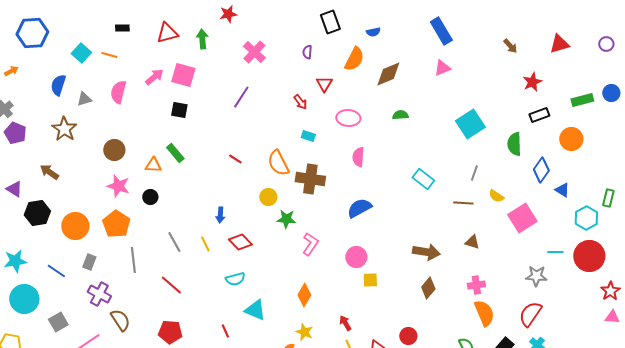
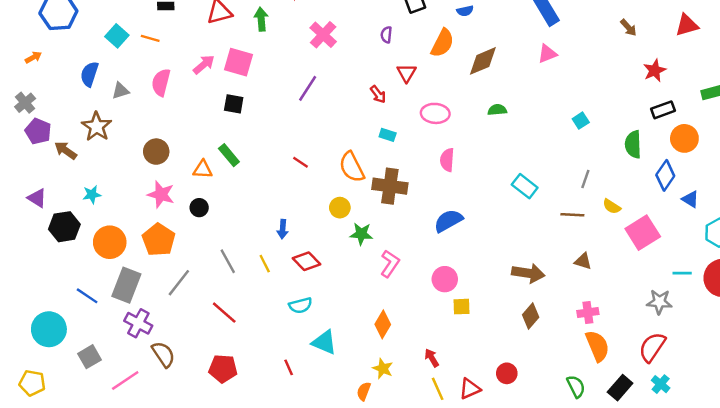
cyan square: (470, 124) -> (581, 121), size x0.5
orange circle: (571, 139) -> (684, 138), moved
brown arrow: (49, 172) -> (66, 150), moved
gray line: (133, 260) -> (179, 283), turned 45
cyan star: (15, 261) -> (92, 194), moved, size x0.7
gray rectangle: (89, 262) -> (126, 285), size x1.8

